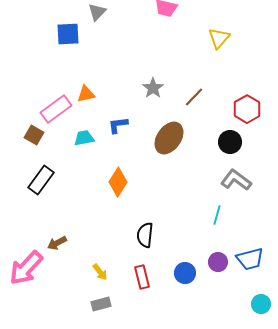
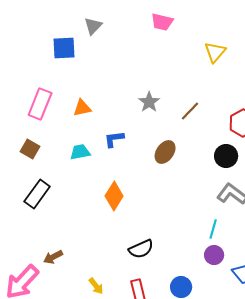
pink rectangle: (56, 109) -> (40, 104), moved, turned -32
brown ellipse: (169, 138) -> (165, 152), size x0.7
black semicircle: (145, 235) -> (141, 249), turned -120
purple circle: (218, 262) -> (214, 255), moved

